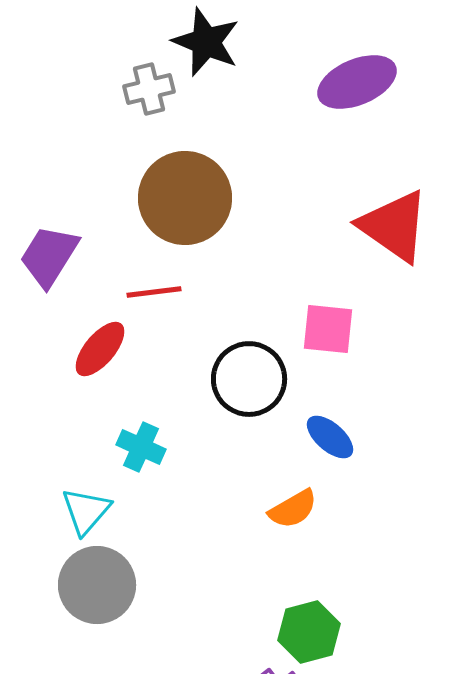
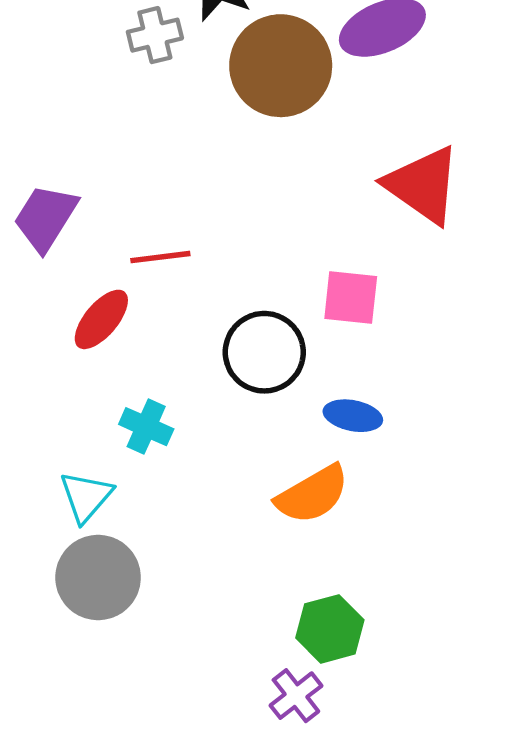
brown circle: (185, 198) -> (281, 66), moved
blue ellipse: (330, 437) -> (353, 416), turned -30
orange semicircle: (293, 509) -> (312, 494), size x1.4

